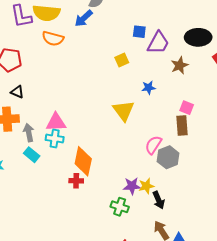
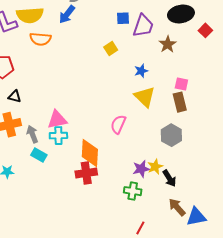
yellow triangle: (124, 111) -> (145, 97), moved
pink semicircle: (153, 145) -> (118, 124), moved
red cross: (76, 181) -> (86, 173), size x1.5

